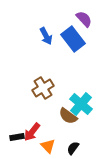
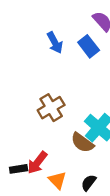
blue rectangle: (73, 39) -> (89, 46), size x0.7

